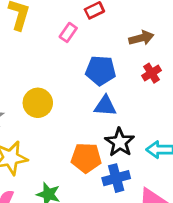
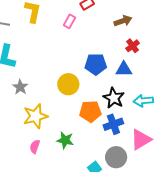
blue pentagon: (101, 70) -> (96, 64), moved
yellow circle: (38, 103) -> (68, 84), moved
blue triangle: (105, 106) -> (124, 69), moved

